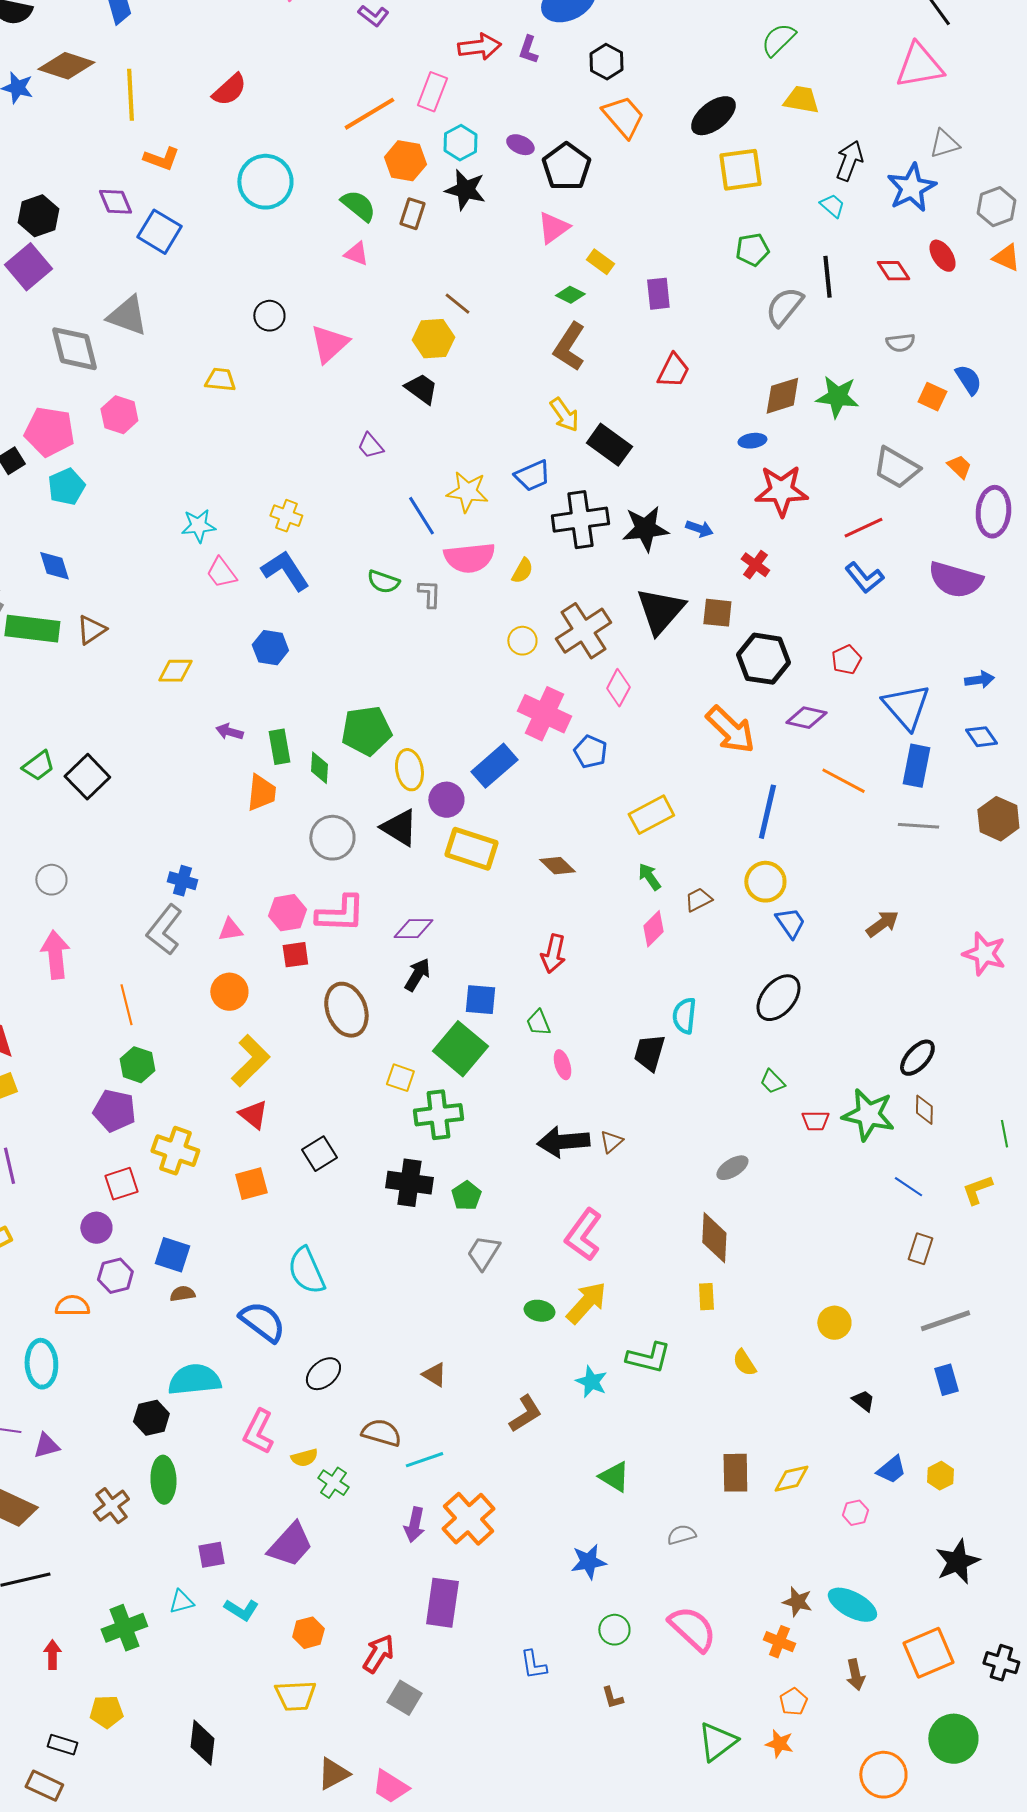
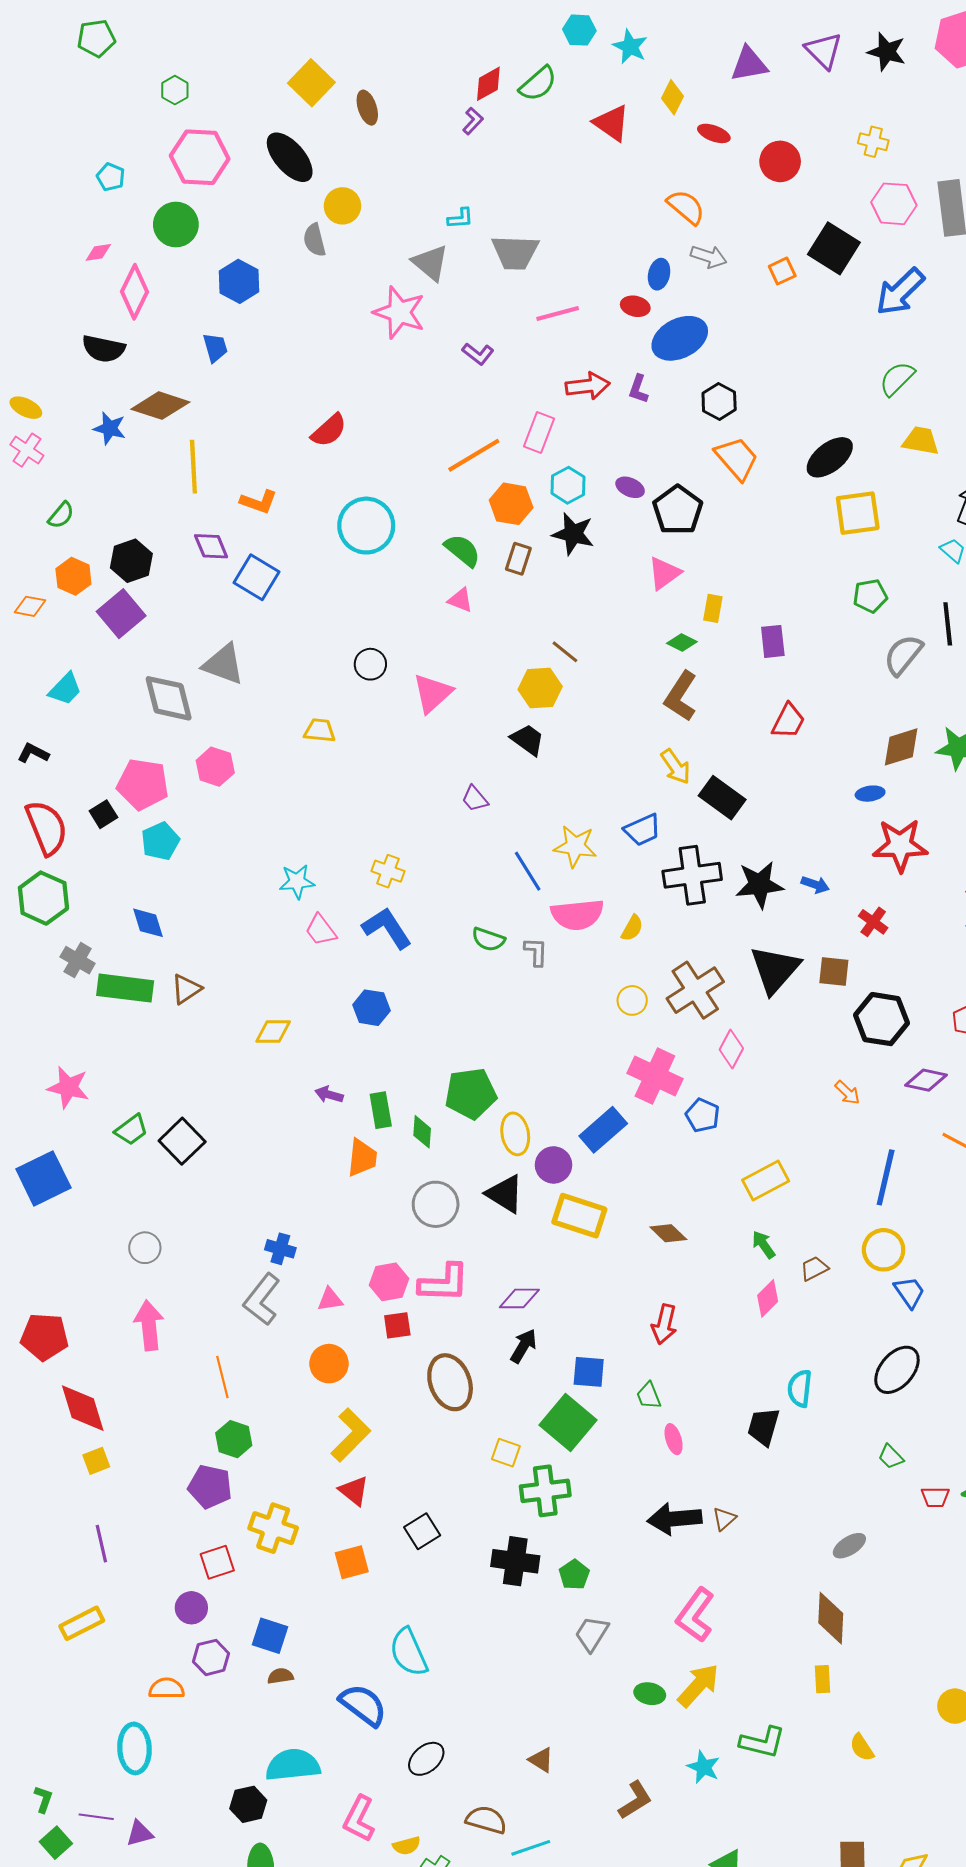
yellow line: (130, 95) -> (193, 467), moved
yellow rectangle: (600, 262) -> (713, 608), turned 64
orange arrow: (730, 730) -> (847, 1093), size x0.5

